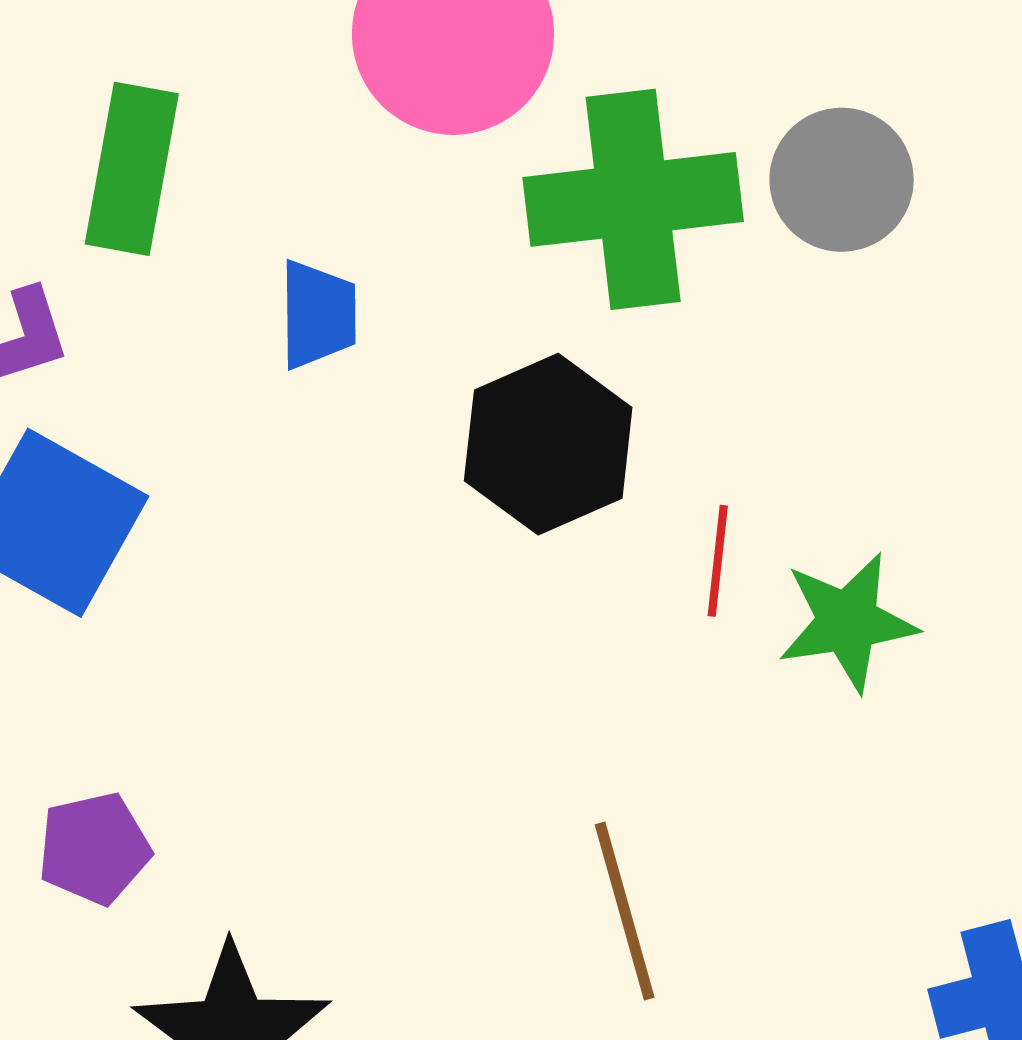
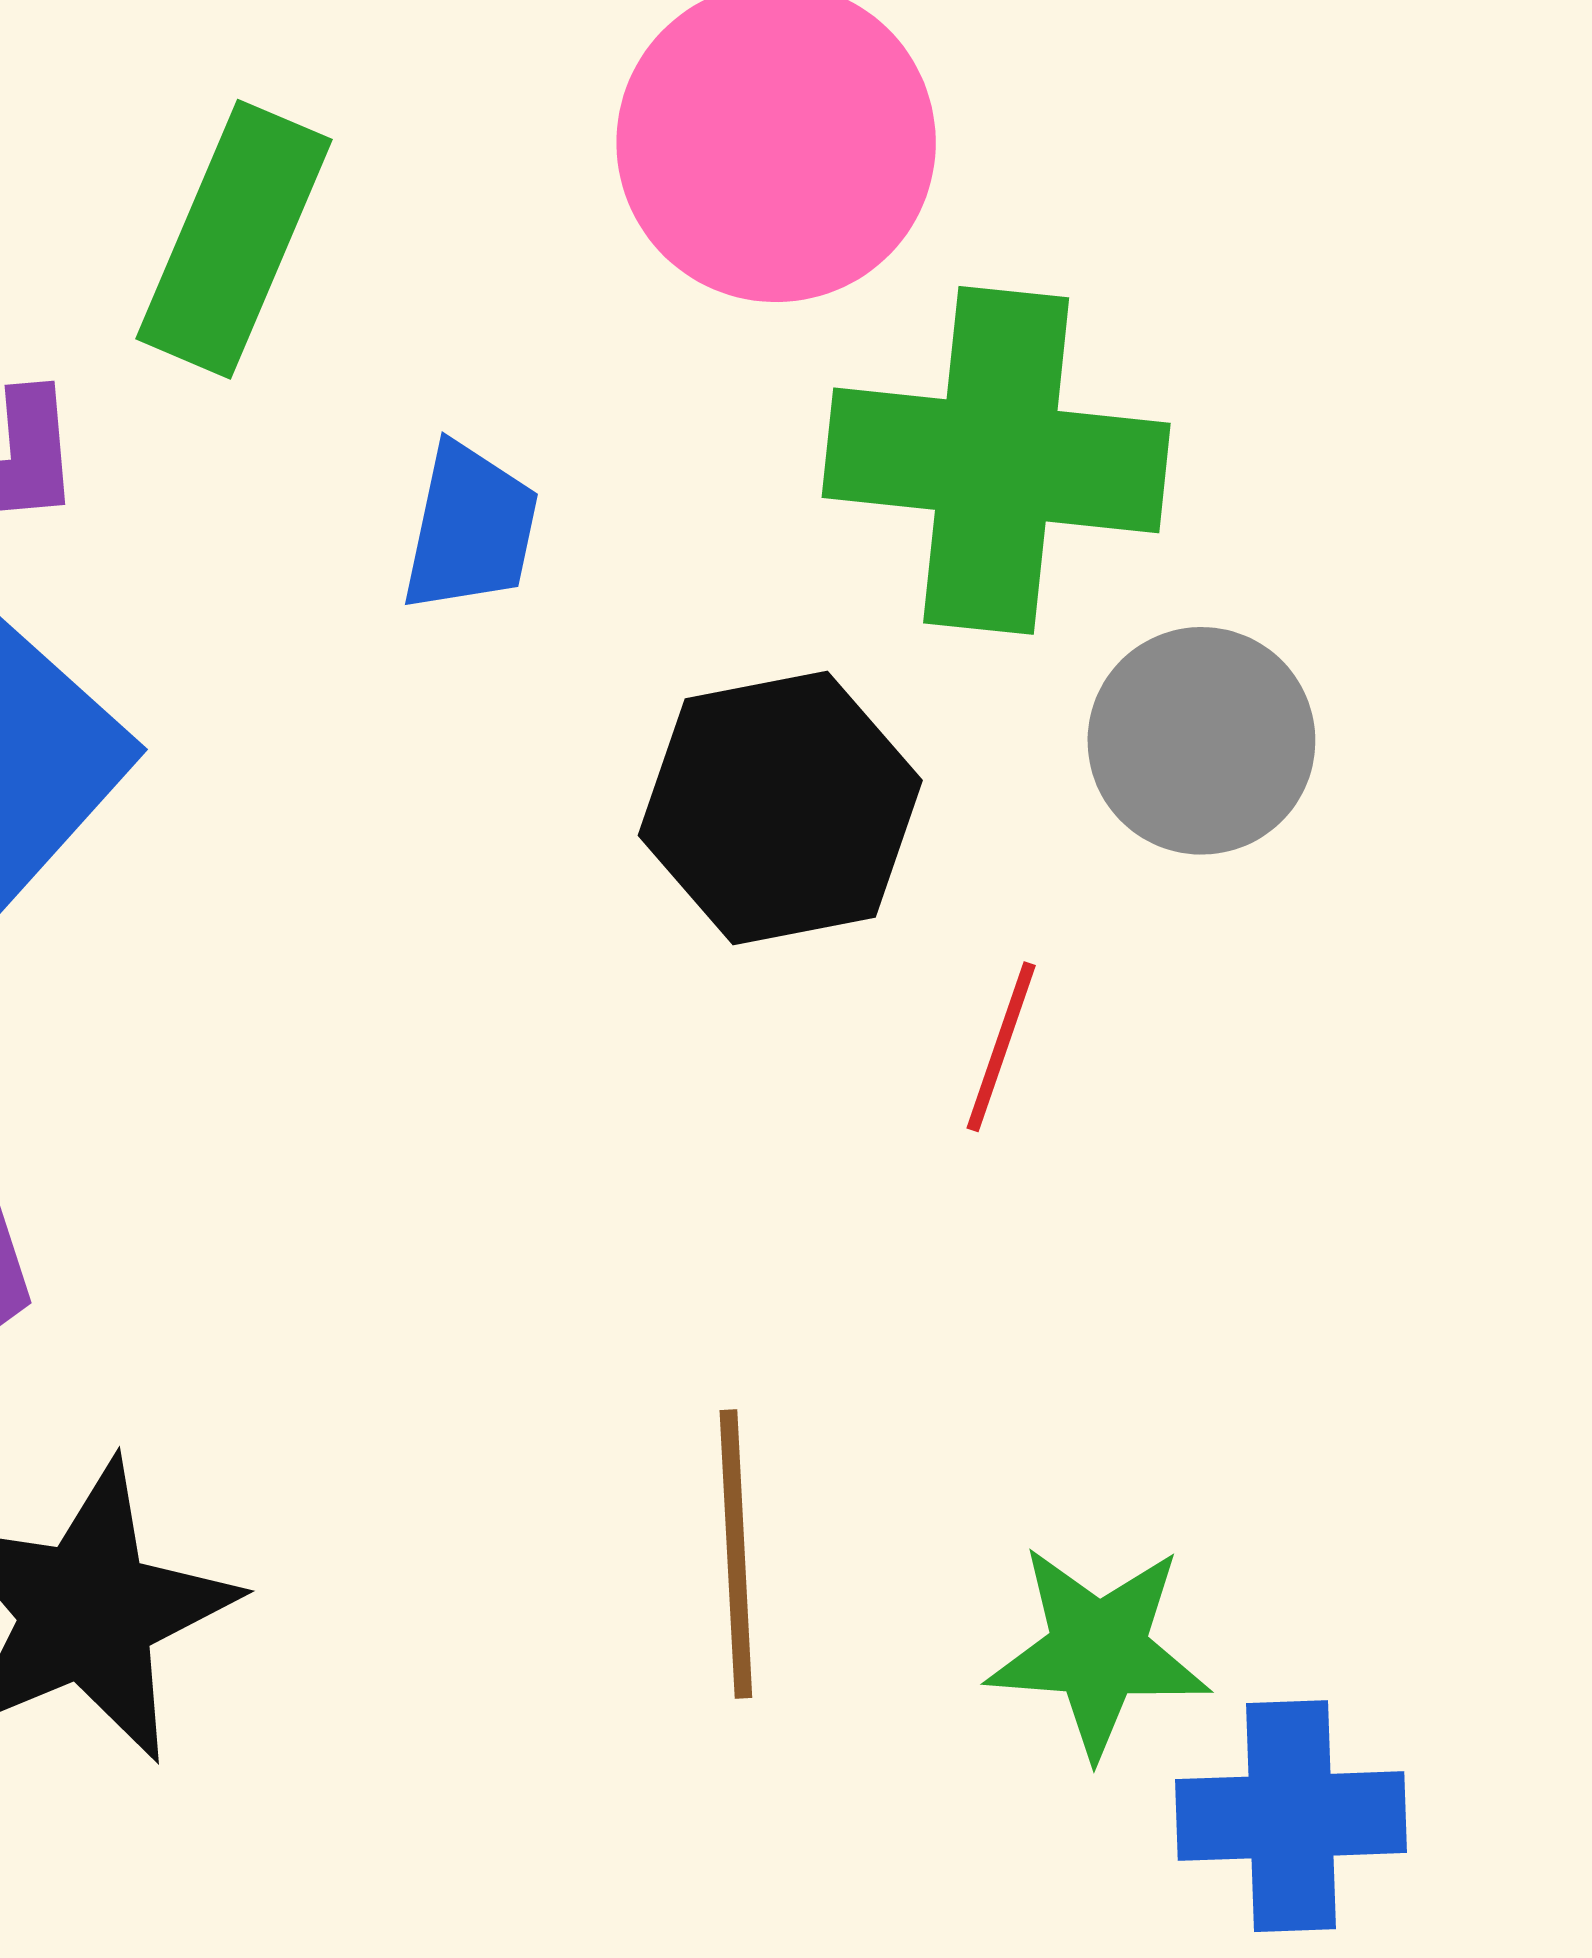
gray circle: (842, 180) -> (1201, 741), moved
green star: (848, 622) -> (1098, 1651), moved

